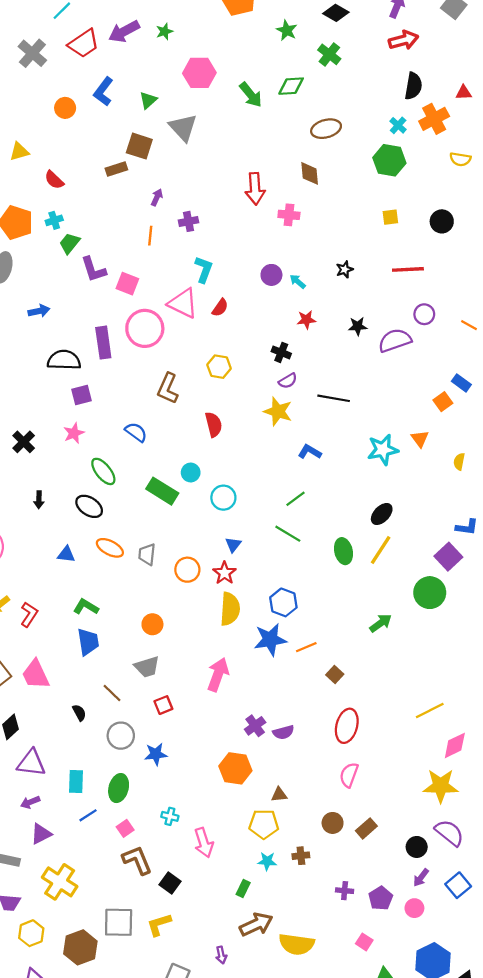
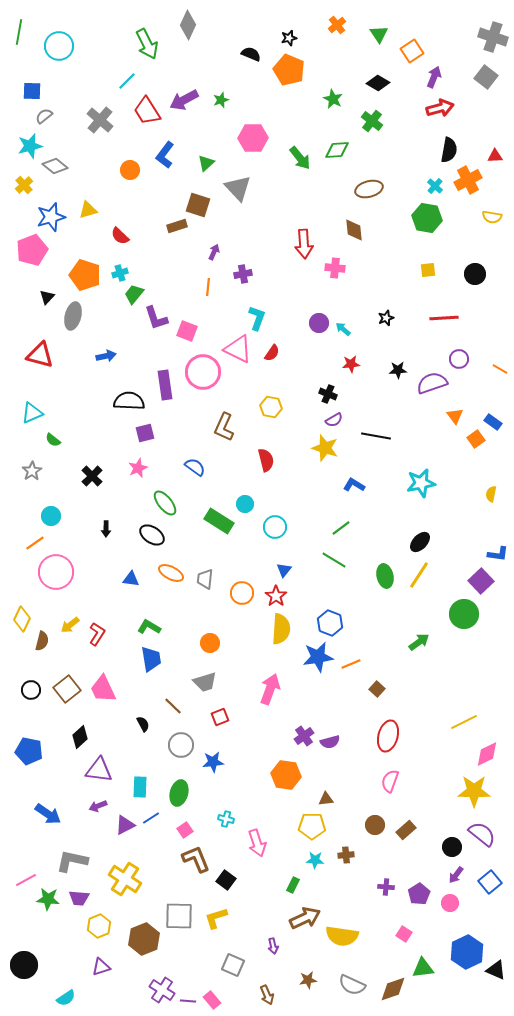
red trapezoid: (84, 43) -> (147, 111), turned 92
orange triangle: (420, 439) -> (455, 416), moved
purple triangle: (41, 834) -> (125, 825), moved

